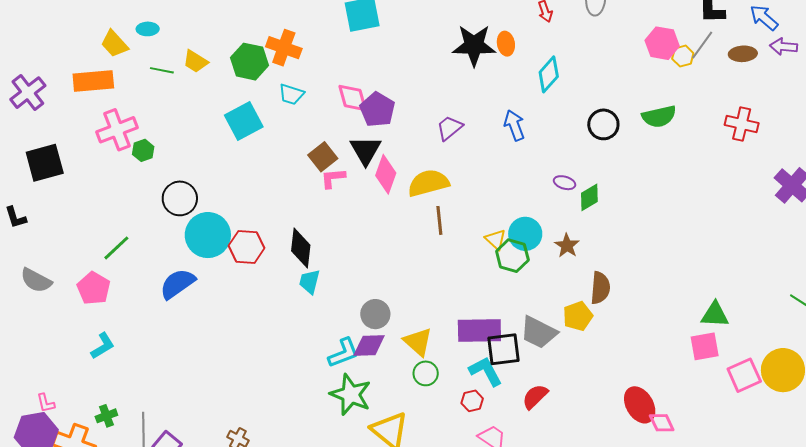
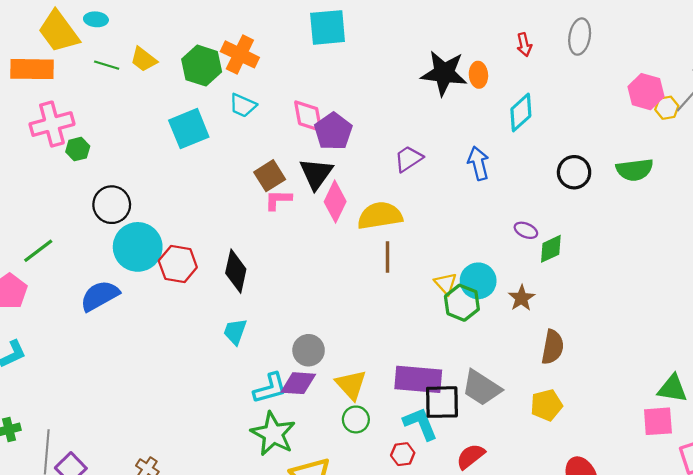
yellow trapezoid: (114, 44) -> (59, 32), size x1.4
cyan trapezoid: (310, 282) -> (235, 332), moved
yellow pentagon: (578, 316) -> (546, 405), moved

